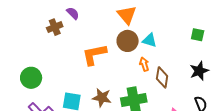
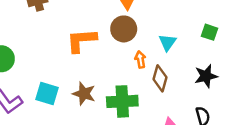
cyan triangle: (150, 40) -> (167, 42), moved, turned 42

